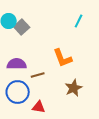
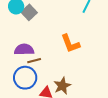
brown line: (38, 75) -> (34, 61), moved
brown star: (74, 88) -> (62, 86), moved

